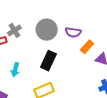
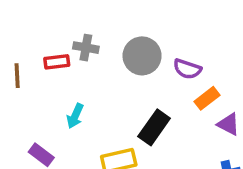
gray cross: (14, 30) -> (86, 48), turned 32
black rectangle: (48, 61) -> (154, 127), moved

